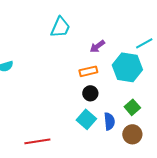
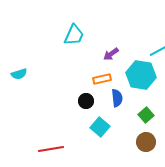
black circle: (90, 93) -> (86, 101), moved
blue semicircle: (109, 121) -> (117, 98), moved

